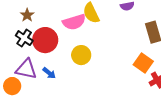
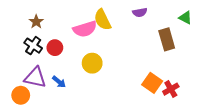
red circle: (45, 40) -> (55, 48), size x0.6
orange square: (143, 63) -> (152, 83), moved

